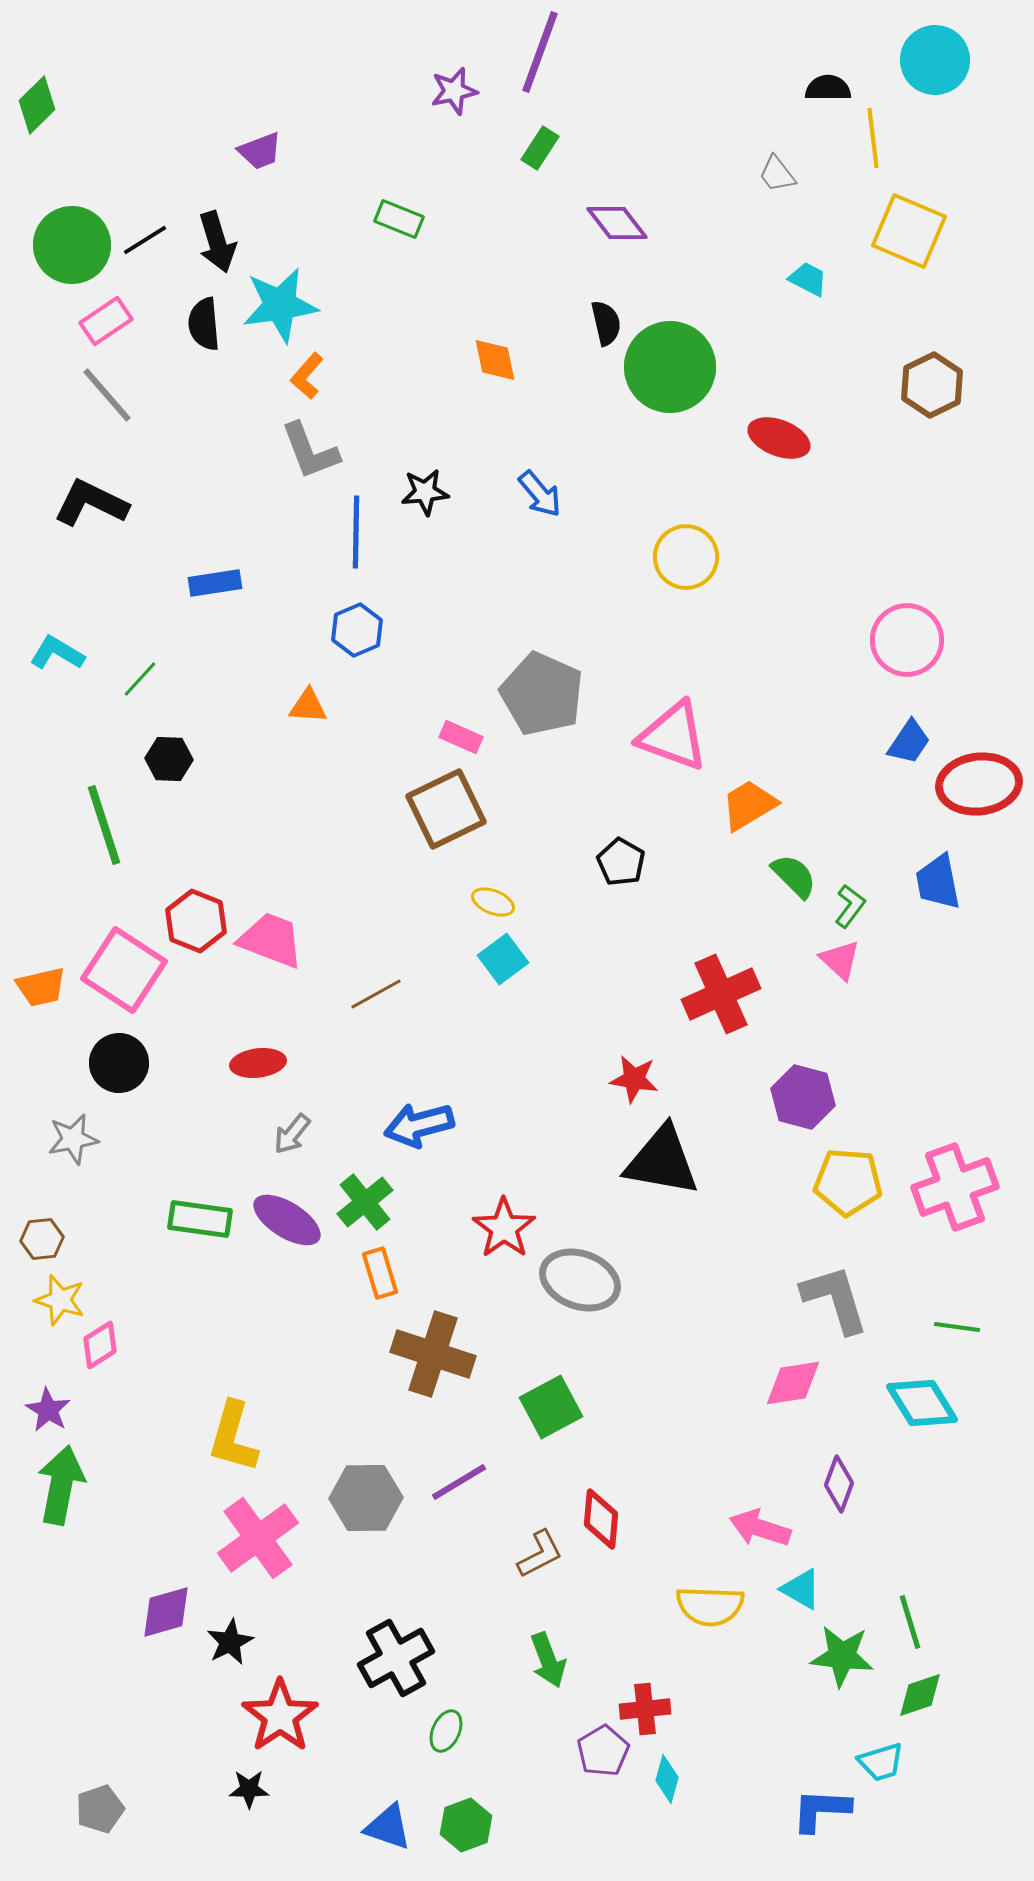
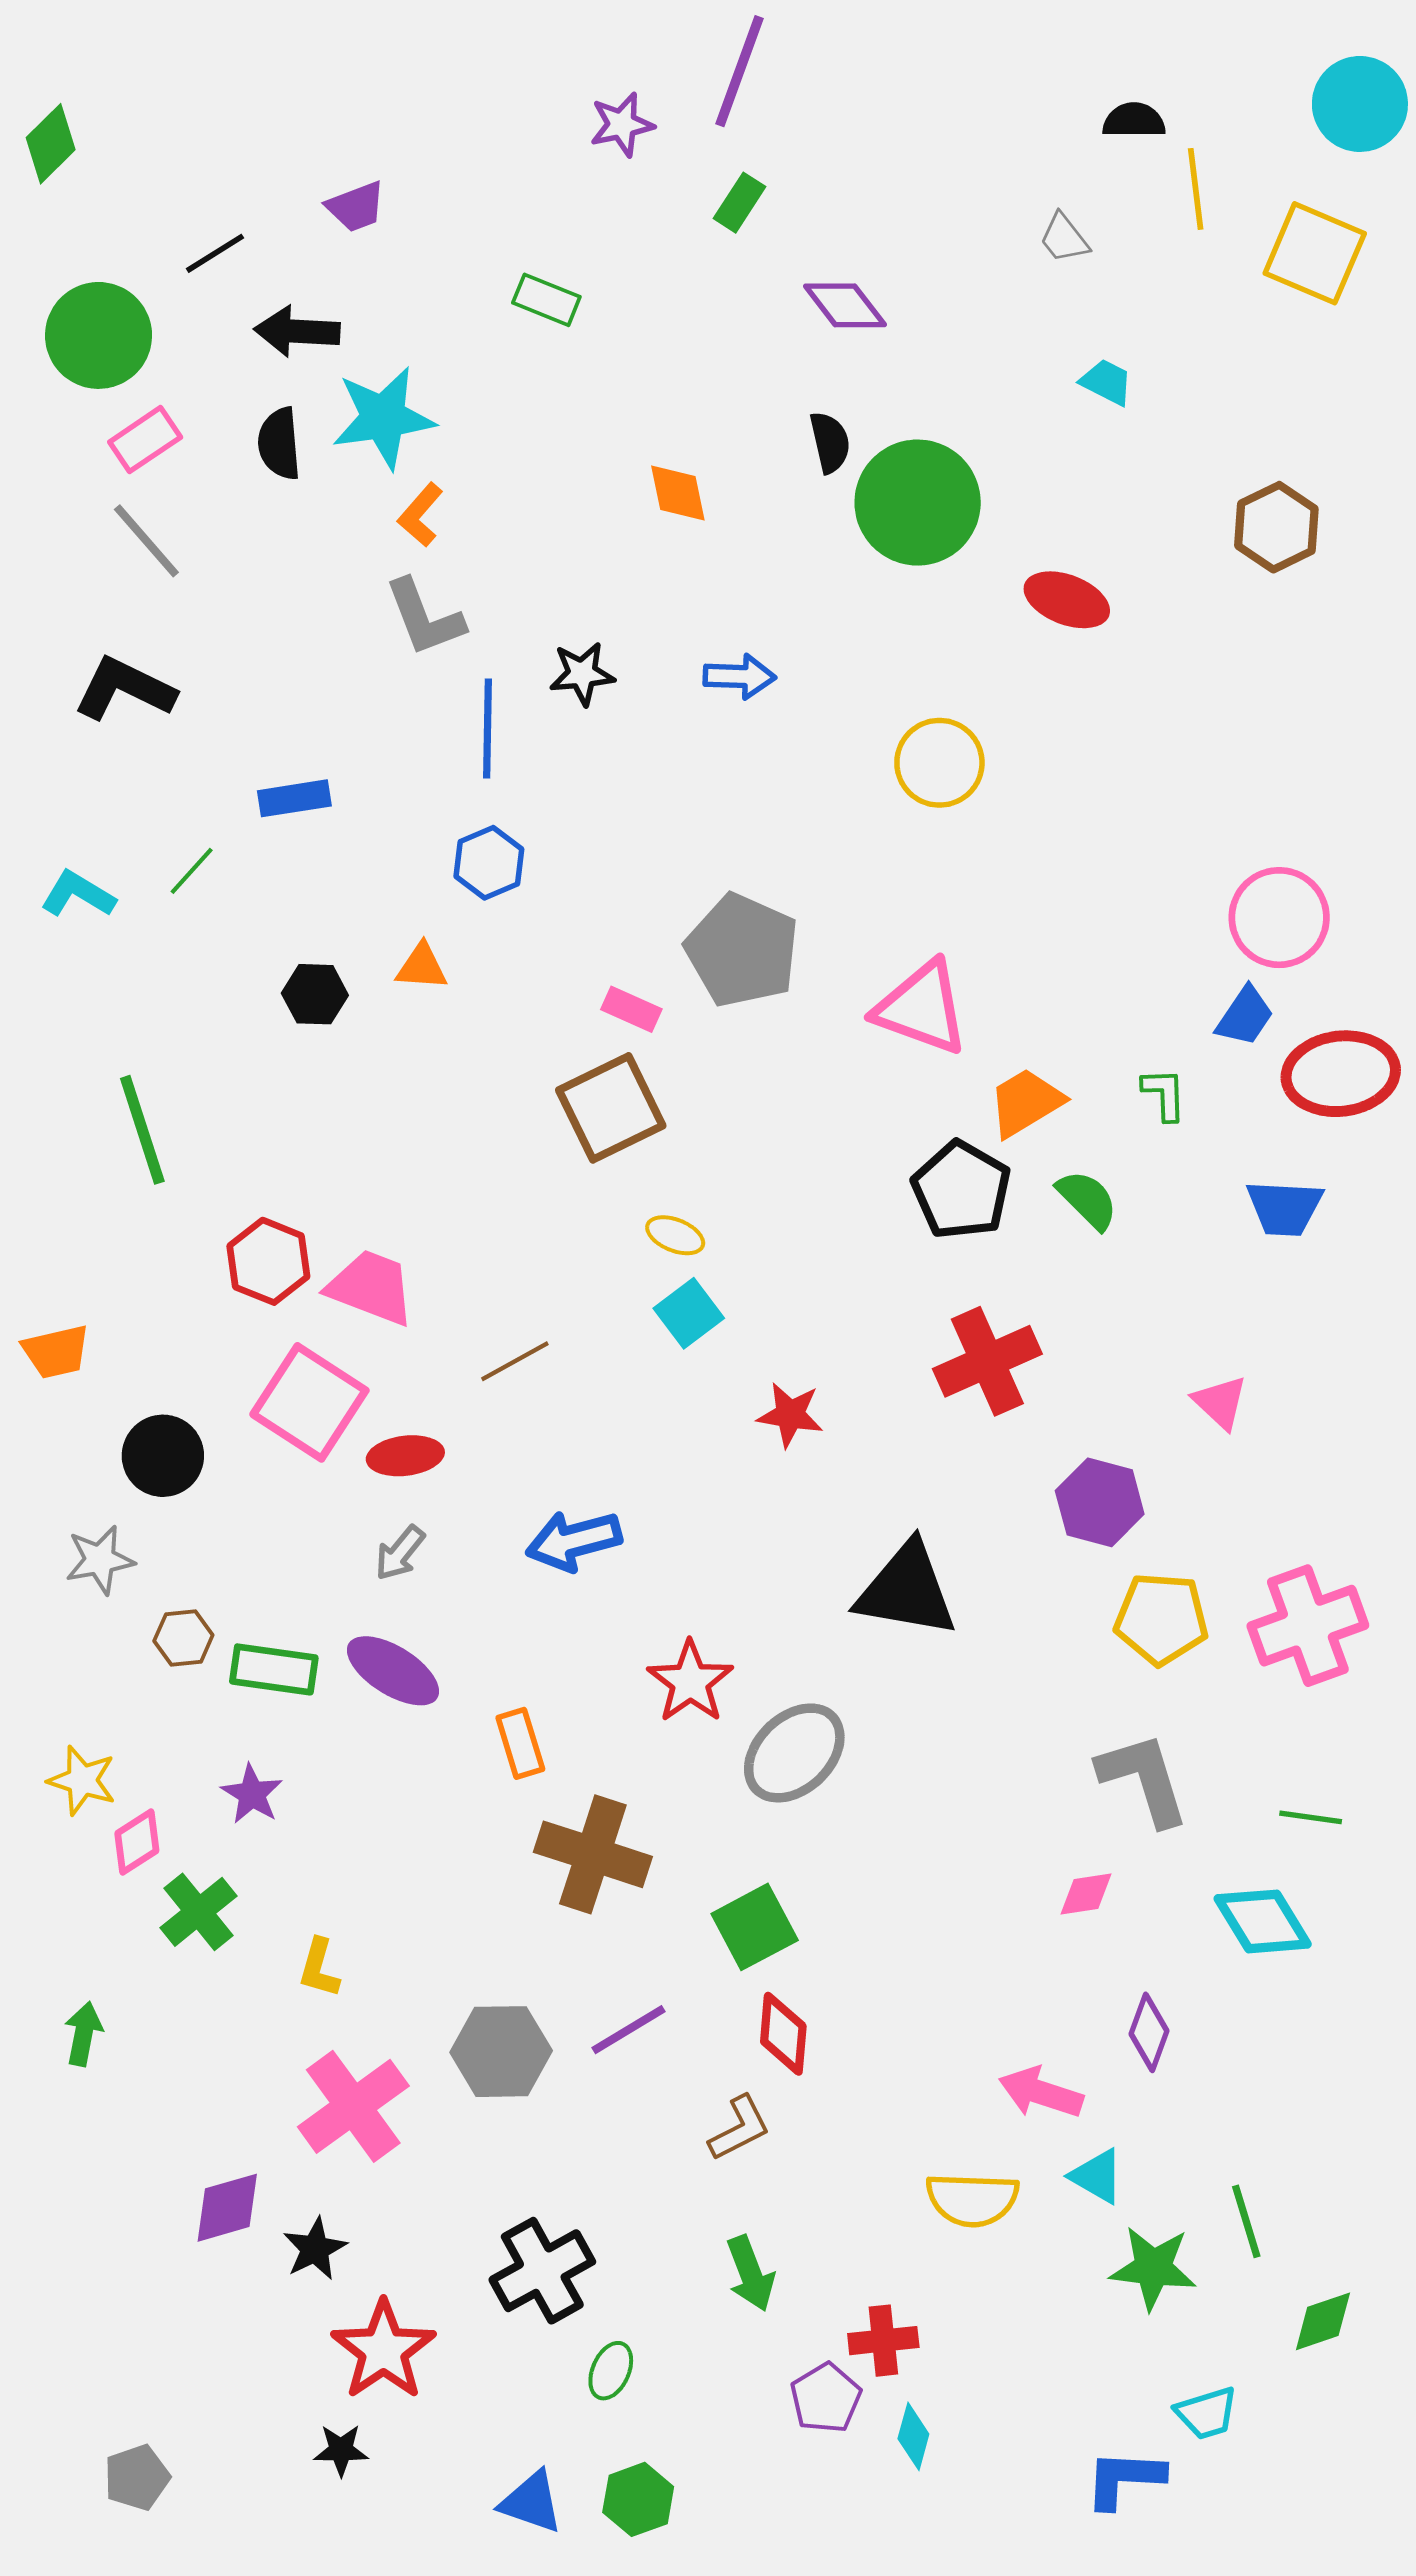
cyan circle: (935, 60) -> (1360, 104), moved
yellow square: (909, 231) -> (1315, 253), moved
black line: (145, 240) -> (215, 253), moved
black arrow: (217, 242) -> (297, 331), turned 110
blue arrow: (540, 494) -> (740, 676), turned -48
pink circle: (907, 640) -> (1279, 918), moved
green line: (140, 679) -> (192, 871), moved
black hexagon: (169, 759) -> (315, 994), moved
black pentagon: (621, 862) -> (961, 1190), moved, size x1.5
blue trapezoid: (938, 882) -> (1285, 1208), turned -76
green L-shape: (850, 906) -> (1164, 1094), moved, turned -39
pink triangle: (840, 960) -> (1220, 1402), moved
pink square: (124, 970) -> (309, 1402), moved
red ellipse: (258, 1063) -> (405, 1456), moved
red star: (634, 1079) -> (790, 1415), moved
green cross: (365, 1202) -> (199, 1912), moved
brown hexagon: (42, 1239) -> (183, 1638), moved
gray ellipse: (580, 1280) -> (794, 1753), turned -64
pink diamond: (793, 1383) -> (1086, 1894), size x0.7
purple star: (48, 1410) -> (252, 1794), moved
yellow L-shape: (233, 1437) -> (319, 1968), size x0.6
green arrow: (61, 1485) -> (83, 2034), size x0.6
red diamond: (601, 1519) -> (783, 2034), moved
green diamond: (920, 1695) -> (1323, 2321), moved

